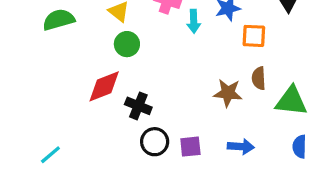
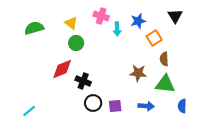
orange square: (254, 36) -> (154, 38), turned -35
brown semicircle: (259, 78) -> (164, 59), moved
green triangle: (291, 101) -> (165, 84), moved

